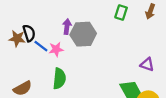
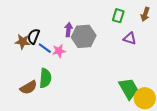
black semicircle: (29, 33) -> (34, 36), turned -140
purple triangle: (147, 64) -> (130, 39), moved
green semicircle: (59, 79) -> (45, 78), moved

